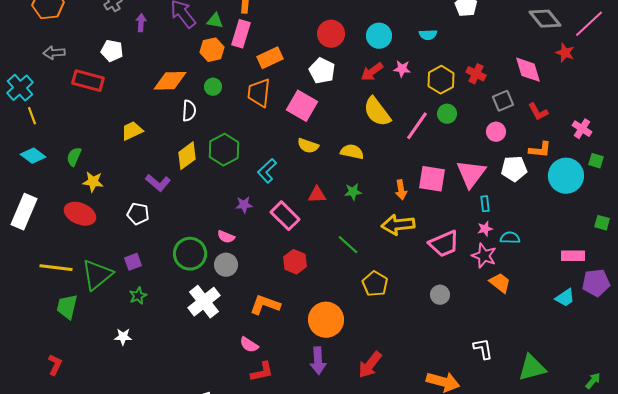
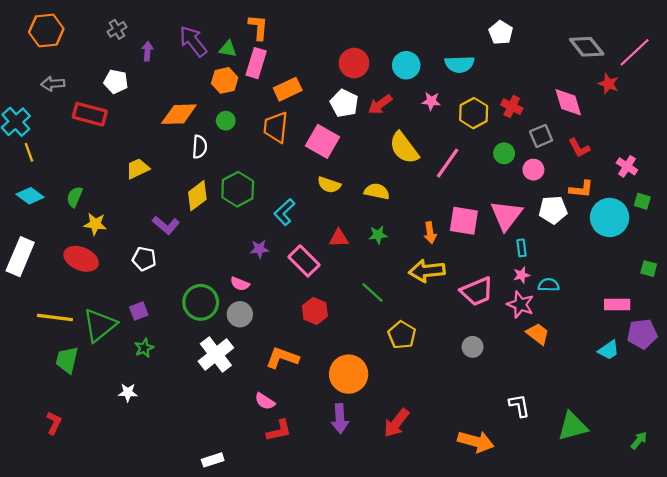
cyan semicircle: (428, 35) -> (459, 64), size x1.5
red arrow: (372, 72) -> (380, 104), moved
green circle: (447, 114) -> (504, 153), moved

